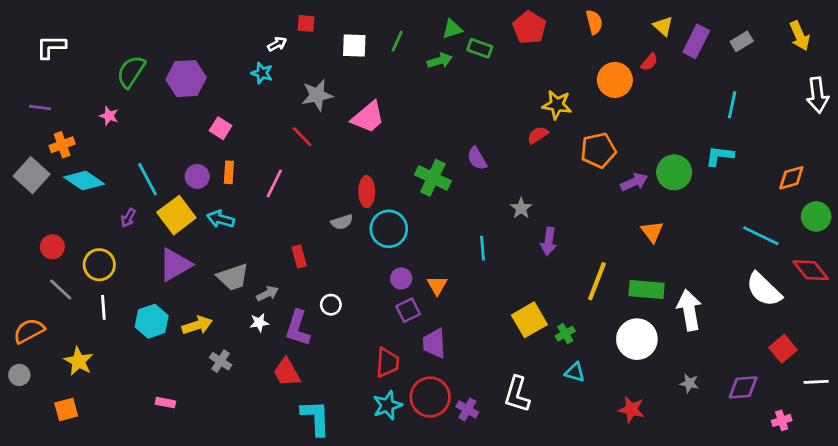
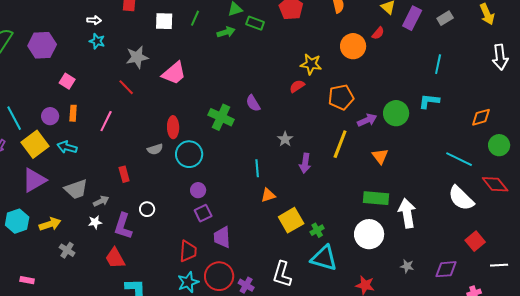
white arrow: (277, 44) -> (94, 20), moved, turned 32
yellow line: (597, 281) -> (340, 144), moved
orange triangle: (437, 285) -> (268, 195), moved, turned 42
cyan triangle: (575, 372) -> (324, 258), size x1.8

